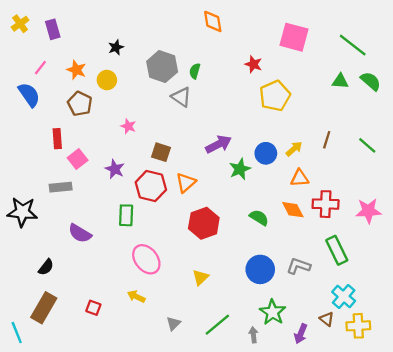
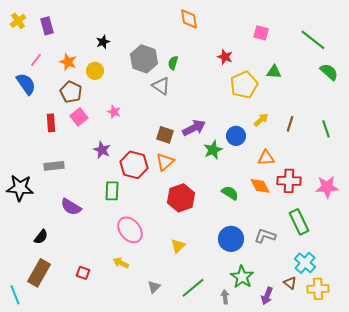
pink square: (294, 37) -> (261, 33), size x0.6
green triangle: (340, 81) -> (274, 72), moved
green line: (367, 145) -> (326, 129), turned 30
yellow arrow: (294, 149) -> (261, 120), moved
brown square: (161, 152) -> (165, 135), moved
pink square: (78, 159) -> (79, 117), moved

